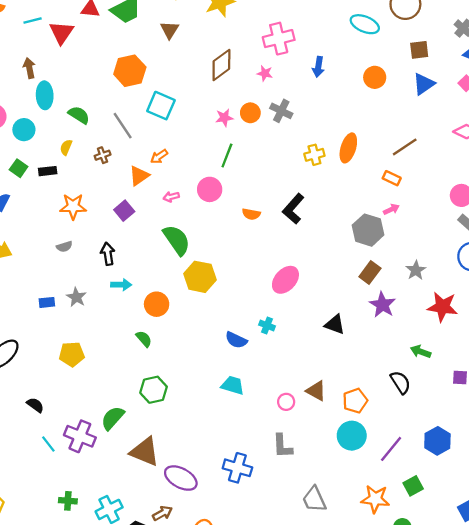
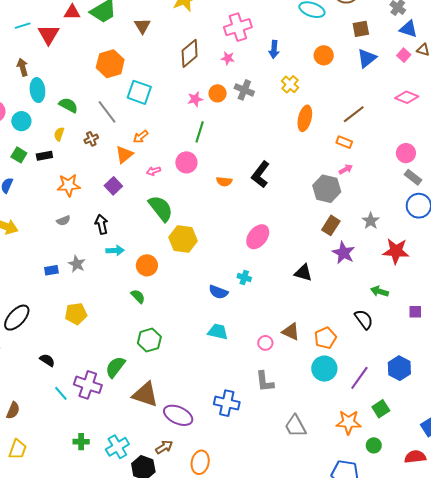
yellow cross: (314, 155) -> (290, 84), moved, turned -30

